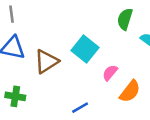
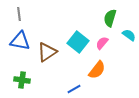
pink semicircle: (110, 73) -> (102, 43), moved
orange semicircle: (130, 91) -> (97, 70), moved

